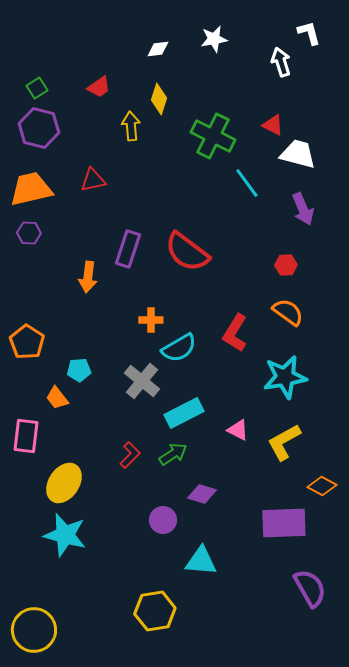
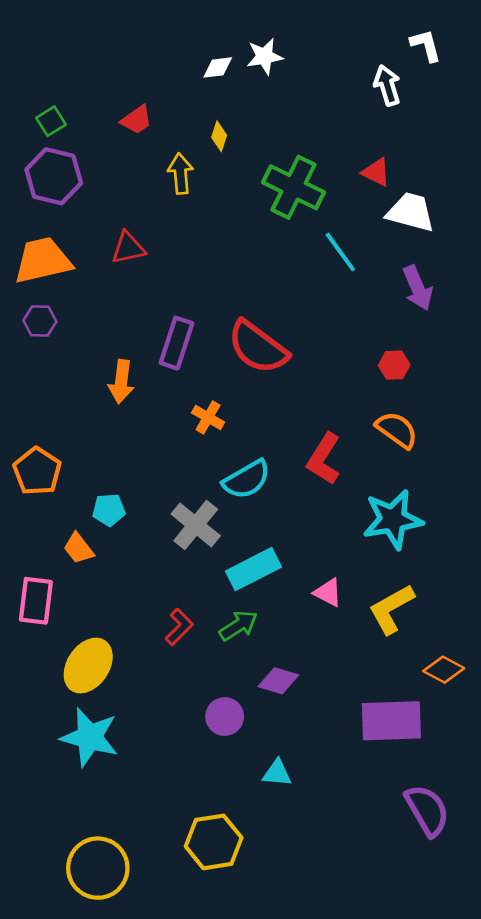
white star: (214, 39) -> (265, 56), moved
yellow diamond: (159, 99) -> (219, 136), size x0.7
orange cross: (151, 320) -> (208, 417), moved, turned 30
cyan triangle: (201, 561) -> (277, 773), size x0.7
yellow circle: (34, 630) -> (98, 868), moved

